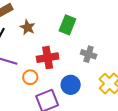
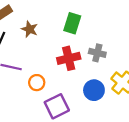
red cross: (48, 58) -> (69, 58), moved
blue circle: (71, 85) -> (94, 90), moved

